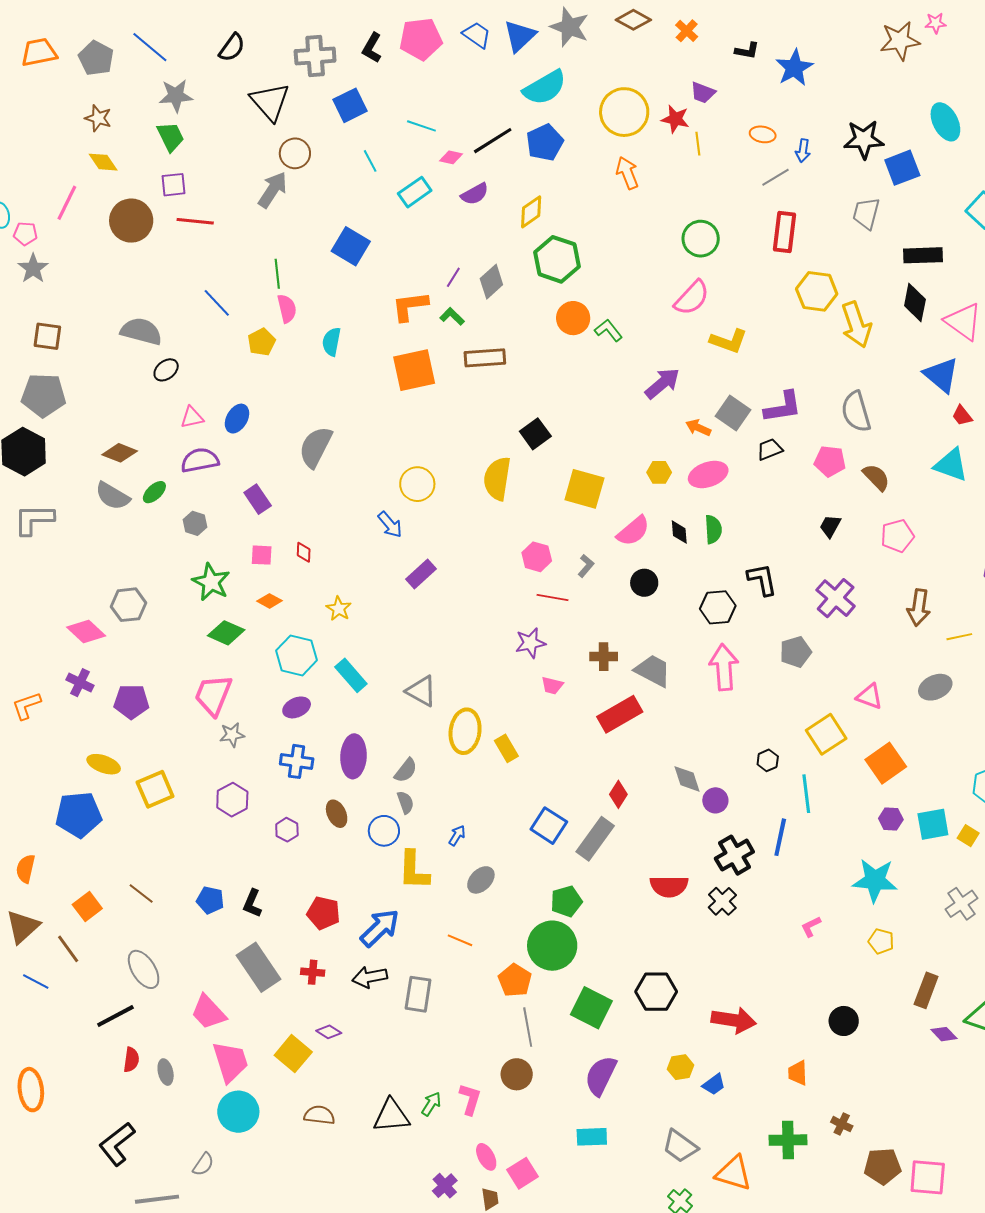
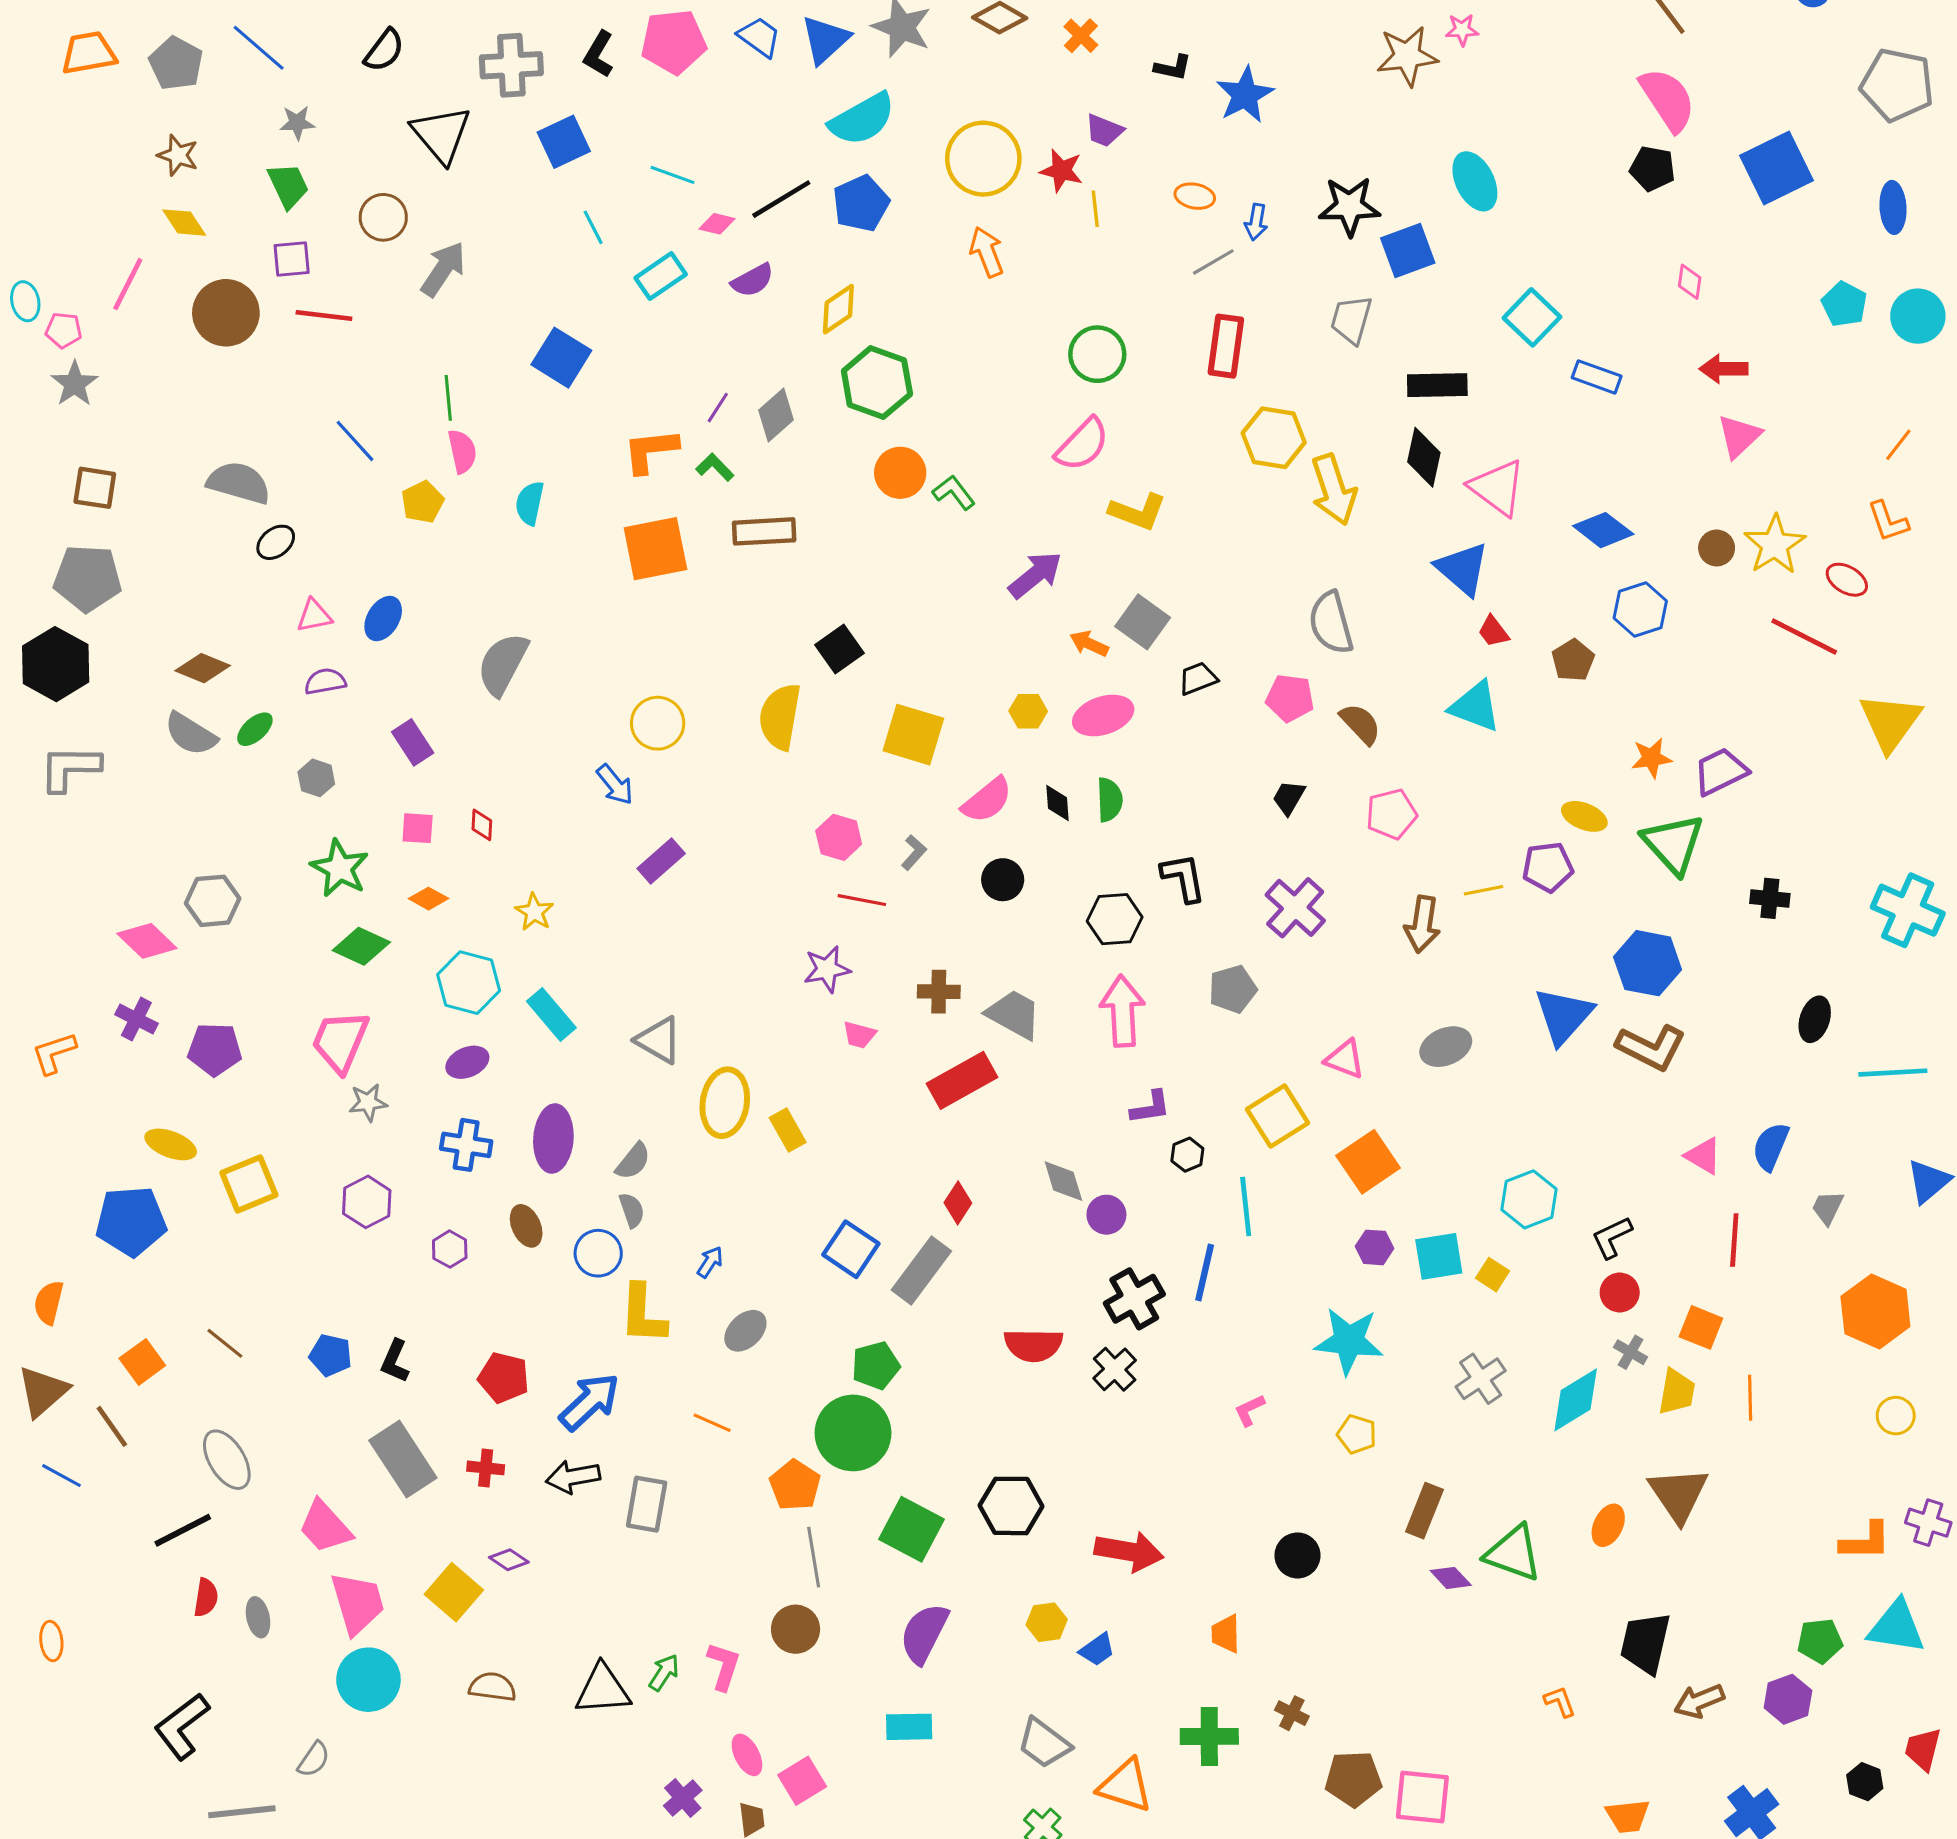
gray star: (176, 96) -> (297, 123), size x0.7
brown circle: (295, 153) -> (383, 217), moved
purple L-shape: (783, 407) -> (1150, 1107), moved, size x0.7
purple semicircle: (200, 460) -> (325, 681), size x0.7
yellow line: (959, 637) -> (1483, 890), moved
orange ellipse: (31, 1090) -> (51, 1641), size x0.6

